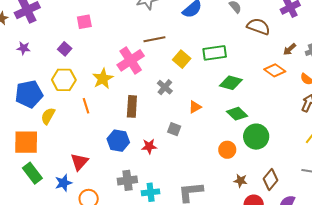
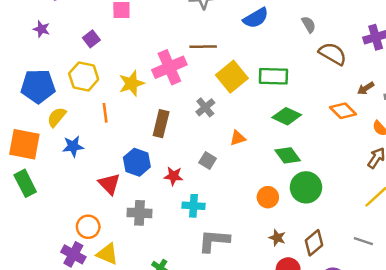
yellow square: (182, 59) -> (232, 77), size x1.4
red triangle: (79, 162) -> (109, 184), moved, turned -36
blue star: (63, 183) -> (73, 146), moved
cyan cross: (151, 192) -> (193, 206), moved

